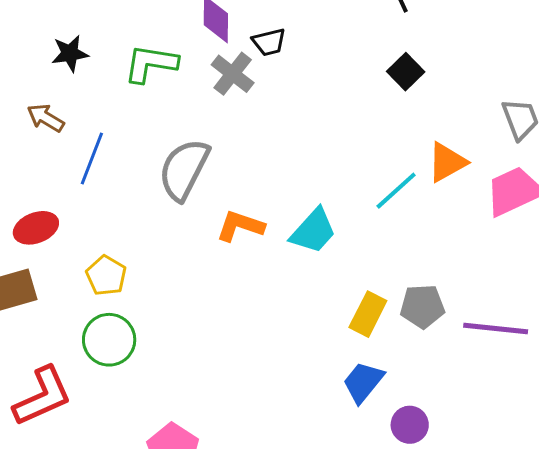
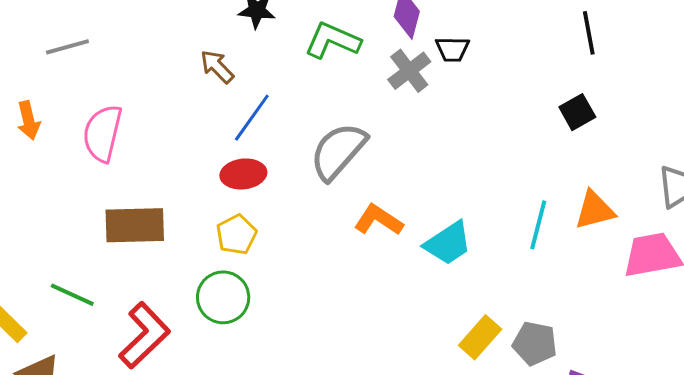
cyan line: (396, 191) -> (538, 225), turned -48
red ellipse: (36, 228) -> (243, 174), moved
red L-shape: (42, 396) -> (144, 335), turned -34

